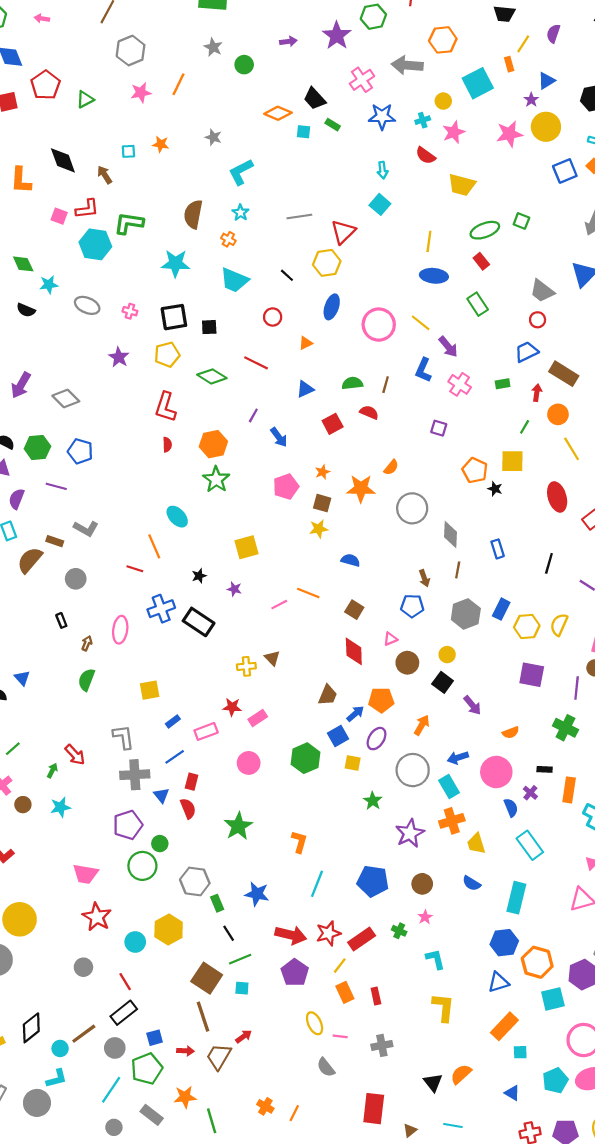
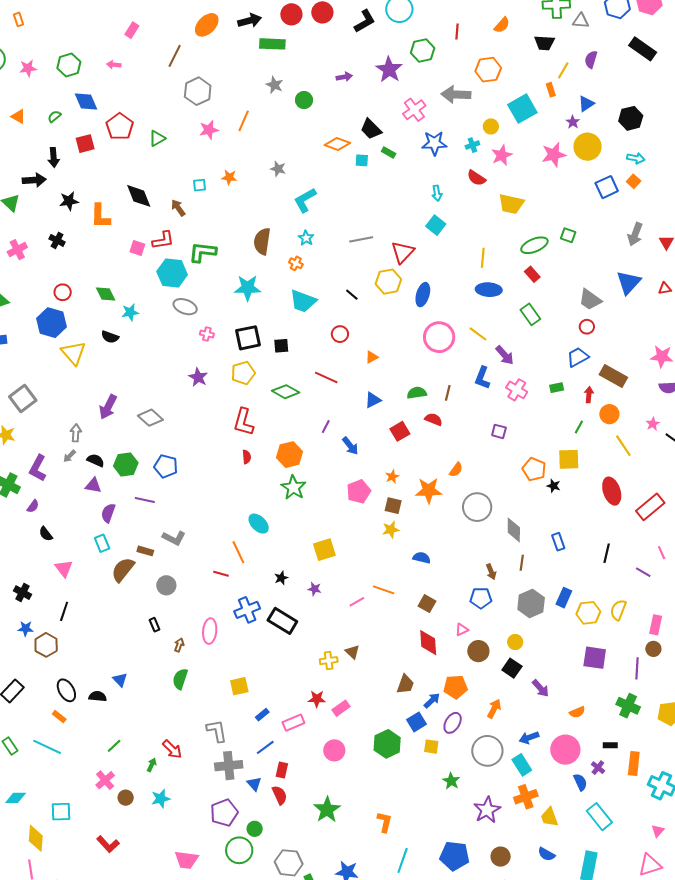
gray ellipse: (87, 305) -> (185, 307), moved
blue ellipse: (332, 307) -> (423, 295), moved

